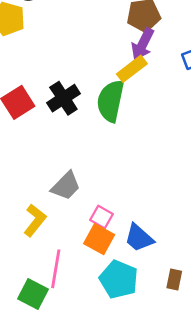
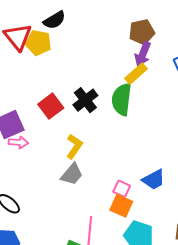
gray trapezoid: (66, 186) -> (72, 174), moved
yellow L-shape: (35, 220) -> (74, 146), moved
blue trapezoid: (139, 238) -> (154, 180), moved, turned -65

